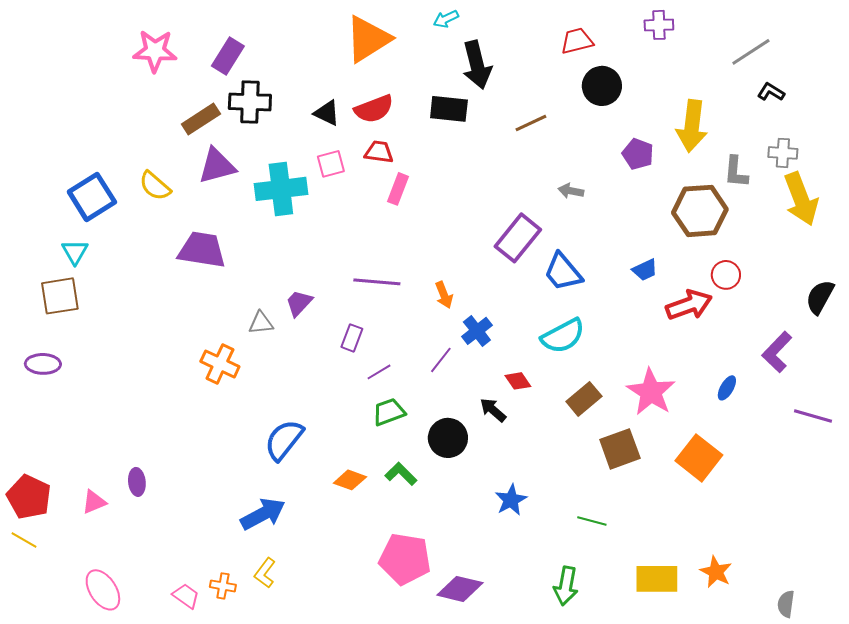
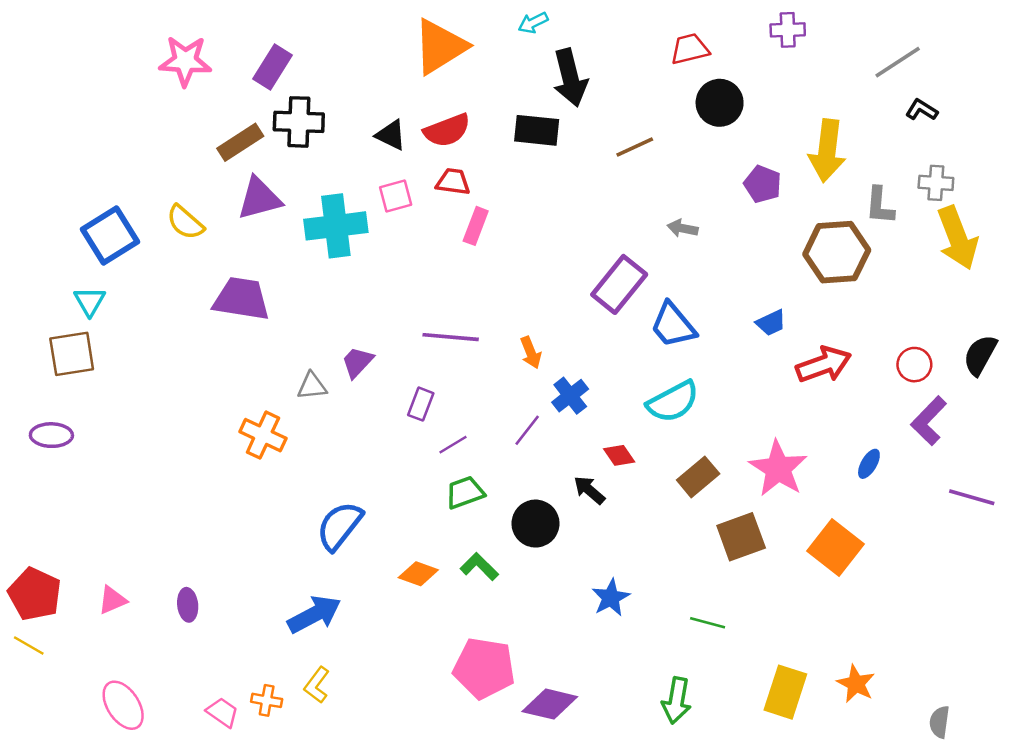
red circle: (726, 275) -> (914, 365), moved
purple ellipse: (137, 482) -> (188, 605), moved
yellow rectangle: (657, 579) -> (785, 692), turned -72

